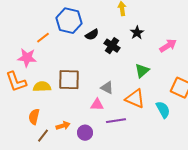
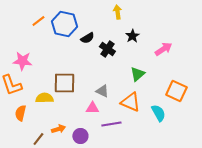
orange line: (43, 38) -> (38, 21), moved
yellow semicircle: (42, 87) -> (44, 98), moved
orange semicircle: (34, 117) -> (20, 113), moved

